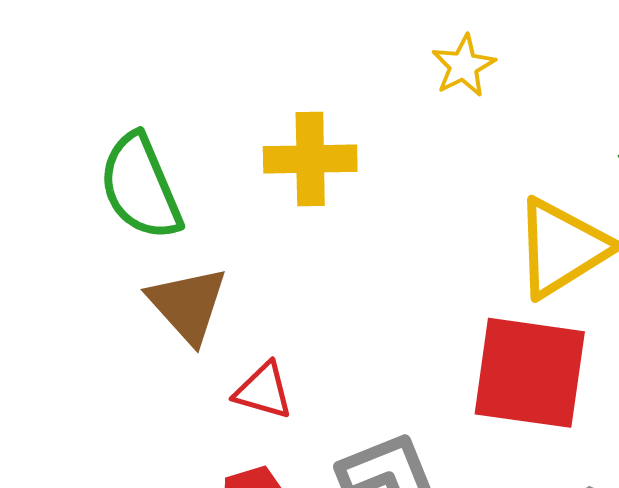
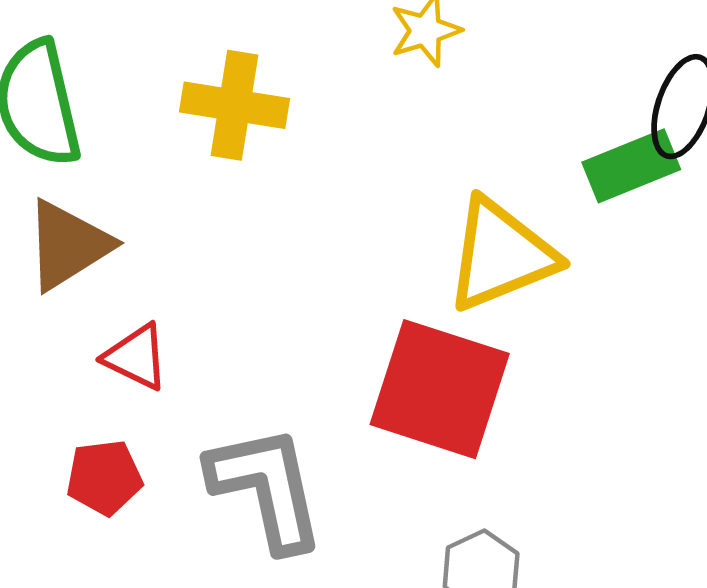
brown triangle: (188, 305) -> (68, 245), turned 30

